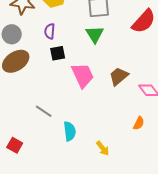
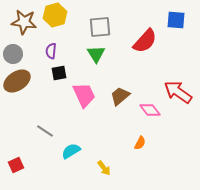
cyan semicircle: (70, 131) -> (71, 151), turned -114
red square: (15, 145) -> (16, 165), turned 35

